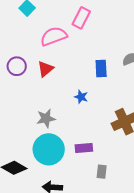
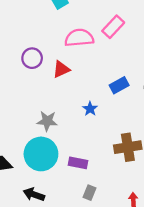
blue rectangle: (101, 69) -> (119, 85), turned 48

